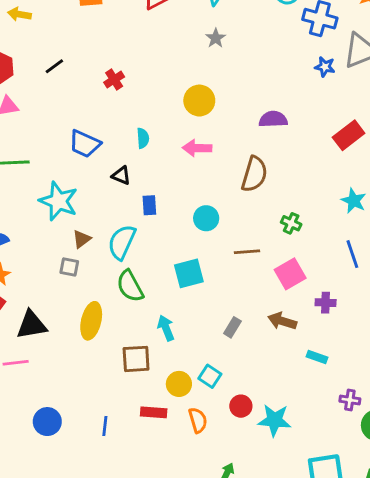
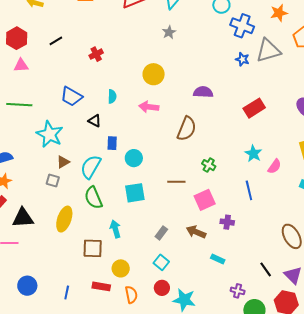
cyan circle: (206, 218) -> (134, 158), moved
cyan square: (210, 376) -> (161, 262), moved

